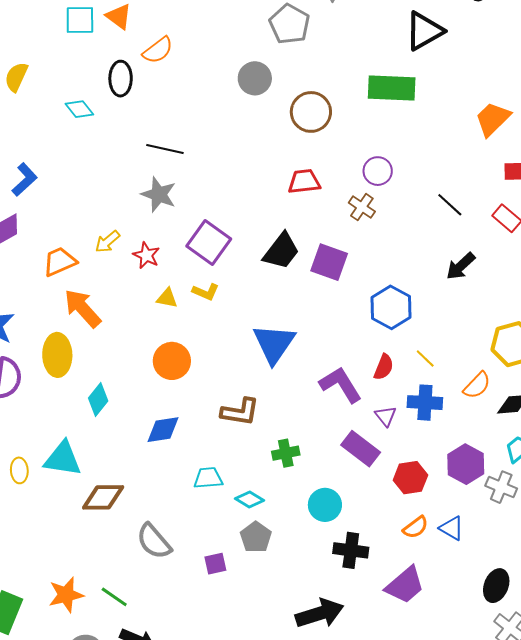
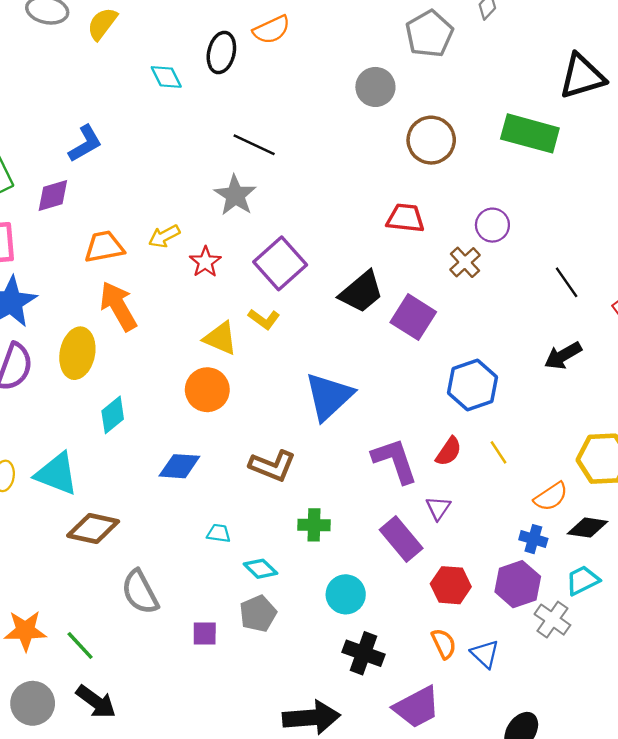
yellow triangle: (167, 298) -> (220, 338), moved, size x1.4
blue cross: (425, 403) -> (533, 539), moved, size x0.7
cyan trapezoid: (208, 478) -> (219, 533), size x0.7
orange semicircle: (415, 527) -> (444, 644), turned -92

